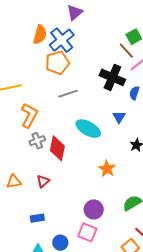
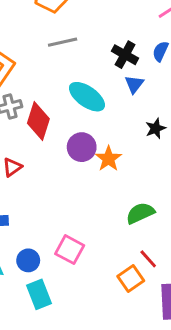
black cross: (112, 77) -> (125, 55), moved, size x0.7
purple circle: (94, 210) -> (82, 147), moved

